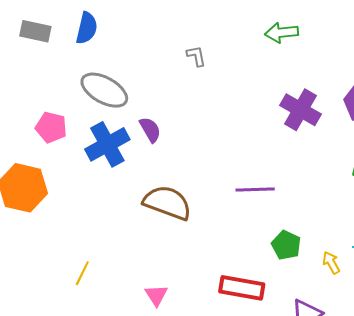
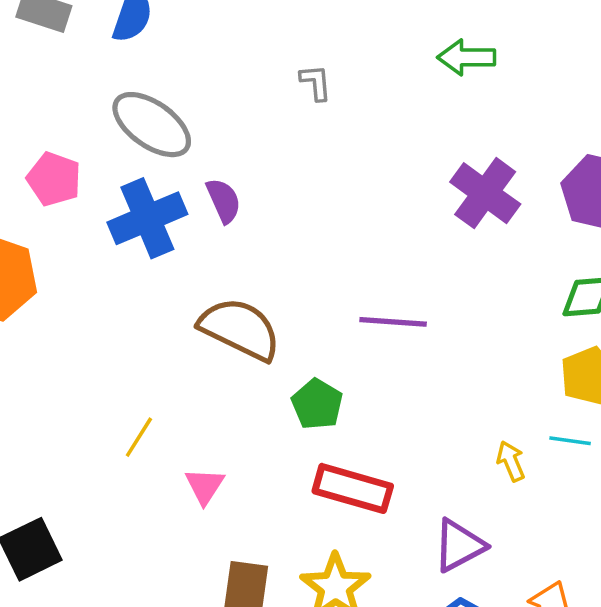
green pentagon: (286, 245) -> (317, 404), moved
yellow line: (82, 273) -> (139, 437), moved

